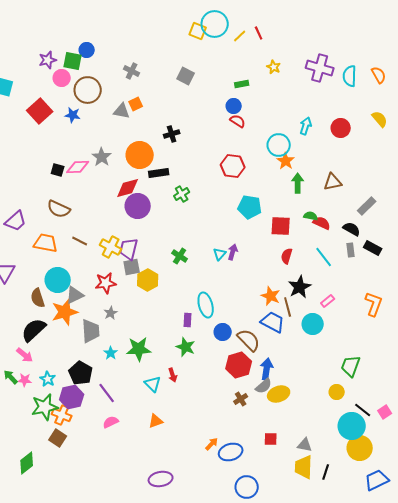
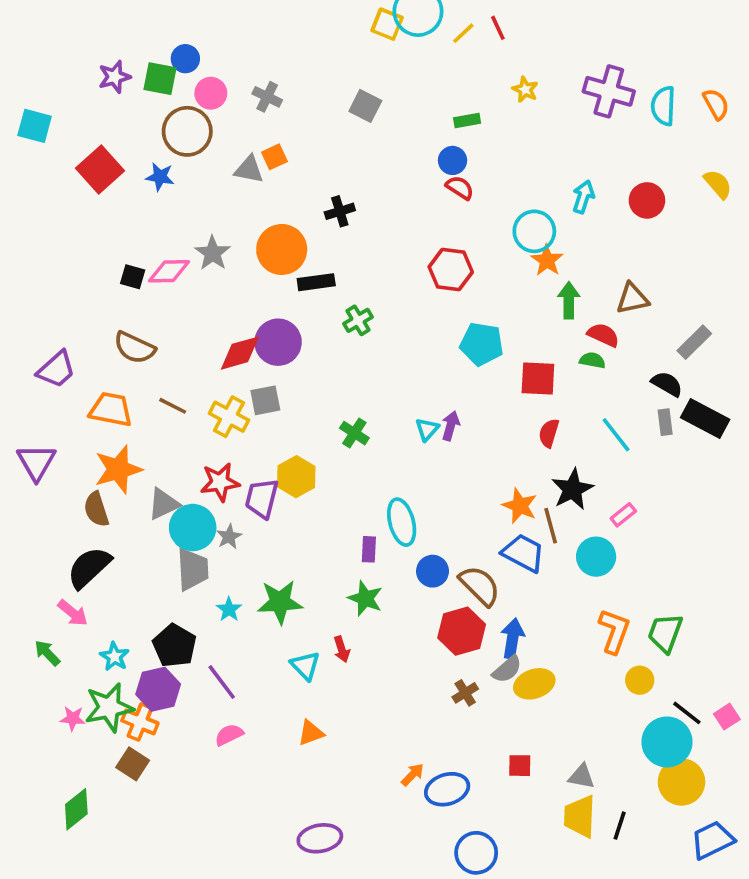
pink circle: (62, 78) -> (211, 93), moved
red diamond: (128, 188) -> (240, 353), moved
red semicircle: (322, 223) -> (603, 335), moved
black rectangle: (373, 248) -> (705, 418), size x1.4
purple trapezoid: (129, 249) -> (262, 498), moved
gray square: (132, 267) -> (265, 400), moved
cyan circle: (58, 280) -> (193, 528), moved
orange L-shape: (374, 304) -> (614, 631), moved
orange star: (65, 312) -> (118, 469), moved
pink star: (25, 380) -> (73, 718), moved

